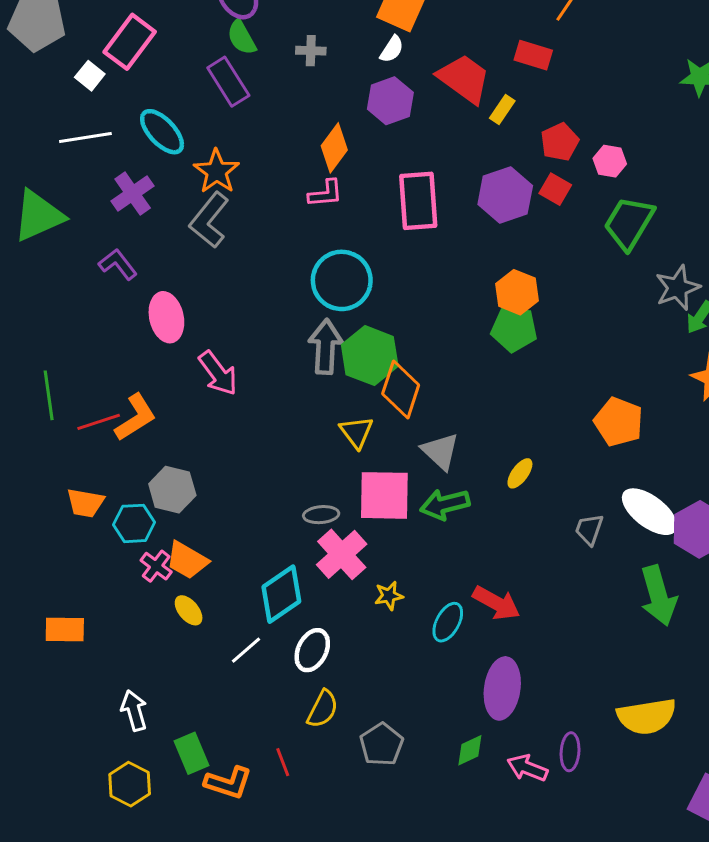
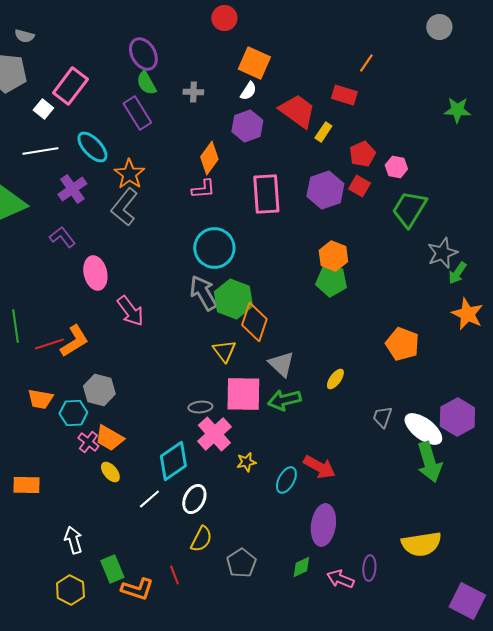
gray arrow: (326, 347) -> (203, 293), turned -33
white ellipse: (650, 512) -> (423, 429), moved

